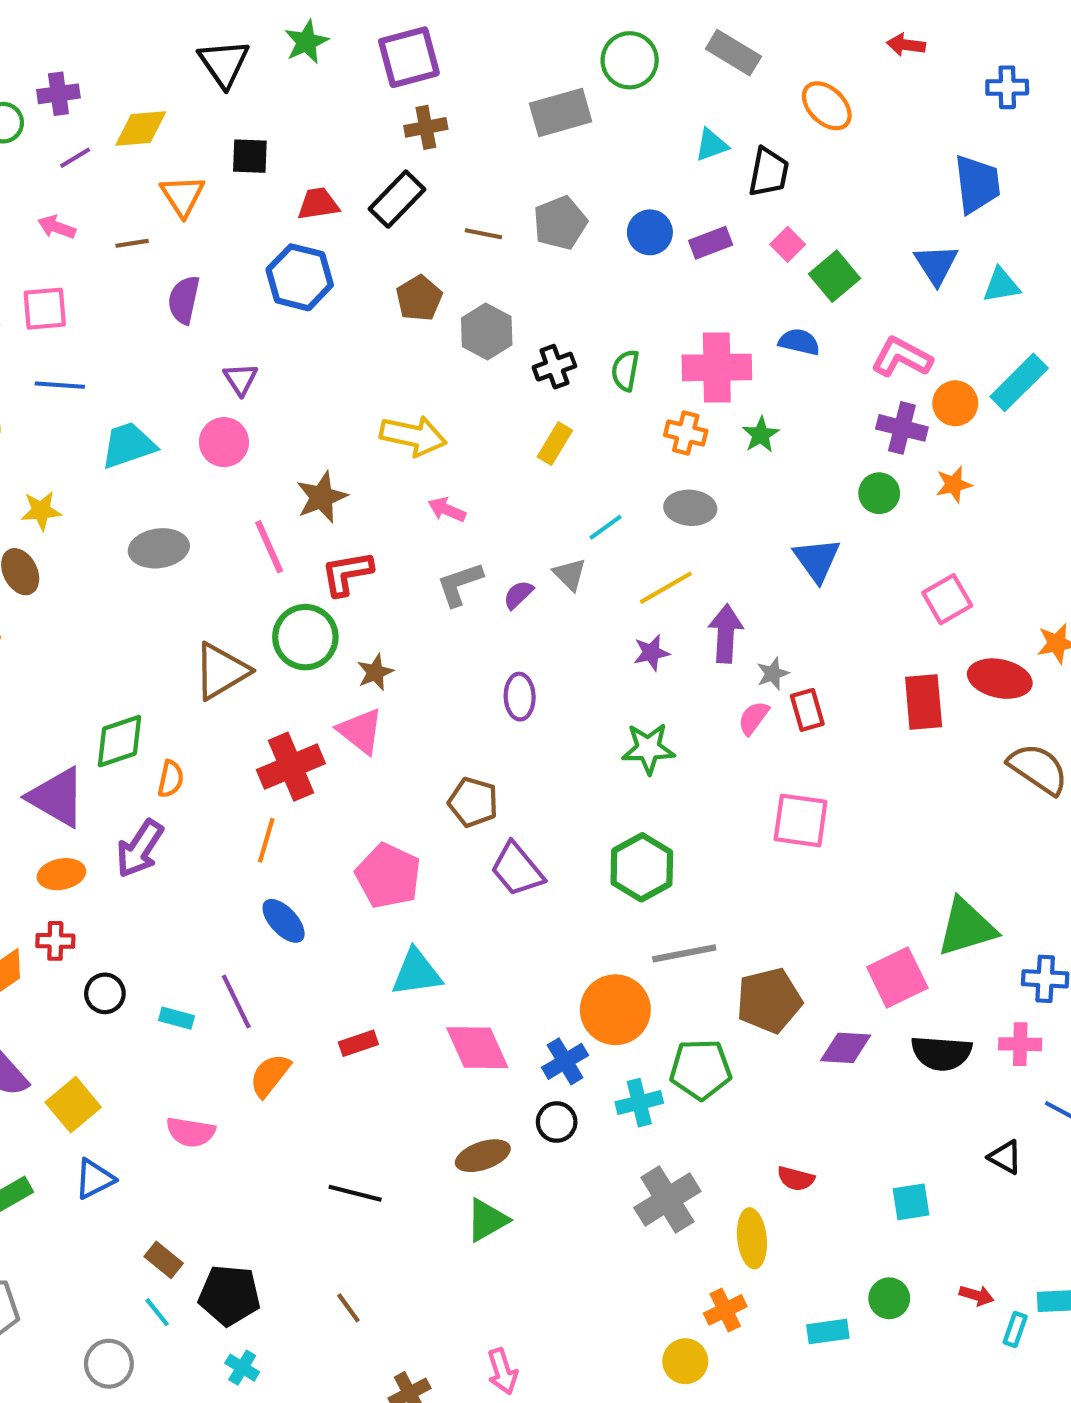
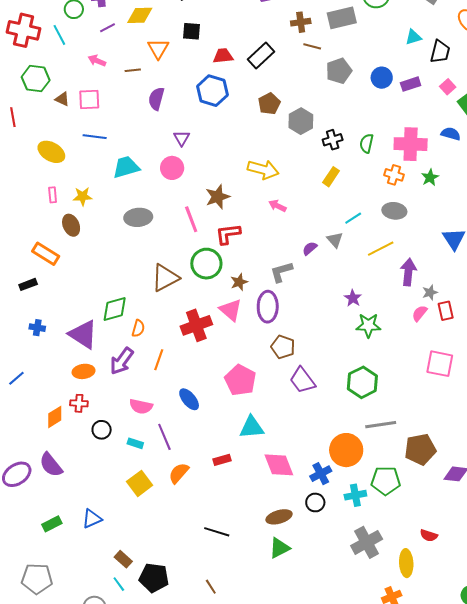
brown cross: (426, 127) -> (301, 22), moved
brown line: (483, 234) -> (312, 46), moved
gray L-shape: (460, 584) -> (281, 272), moved
purple star: (651, 653) -> (353, 298), moved, turned -30
purple ellipse: (520, 697) -> (268, 307), moved, size x1.4
orange line: (266, 840) -> (159, 360), moved
yellow square: (73, 1105) -> (140, 483), moved
pink semicircle: (191, 1132) -> (141, 406), moved

